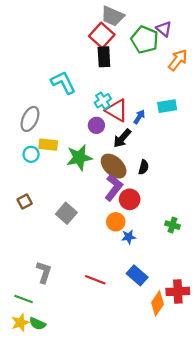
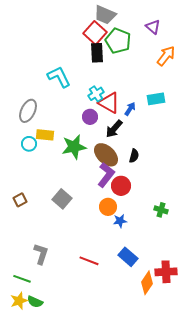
green pentagon: (145, 40) -> (118, 41), moved
brown square: (25, 201) -> (20, 200), moved

